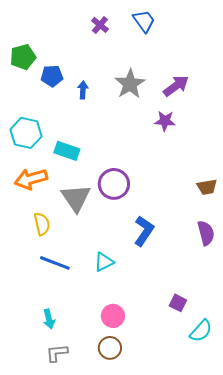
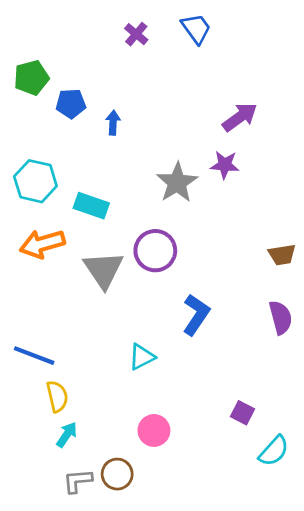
gray star: (130, 84) -> (177, 183), moved
yellow semicircle: (42, 224) -> (57, 396), moved
blue line: (55, 263) -> (34, 356), moved
cyan arrow: (49, 319) -> (67, 435), turned -132
brown circle: (110, 348) -> (117, 474), moved

